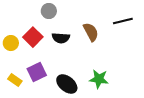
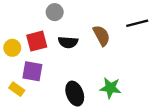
red square: (33, 37) -> (37, 41), turned 30
purple square: (37, 72) -> (32, 71), moved, turned 36
black ellipse: (67, 84) -> (75, 94), turned 30

